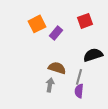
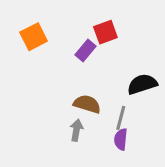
red square: (85, 21) -> (105, 32), moved
orange square: (37, 24) -> (34, 37), moved

